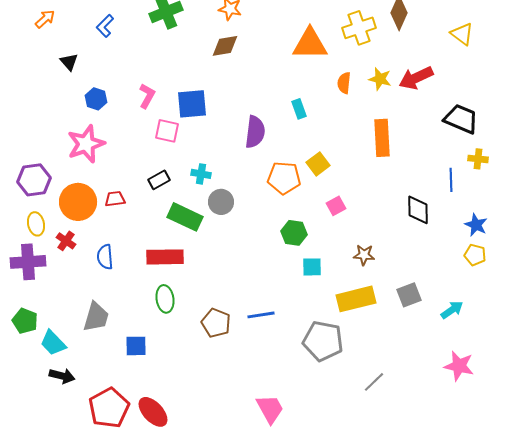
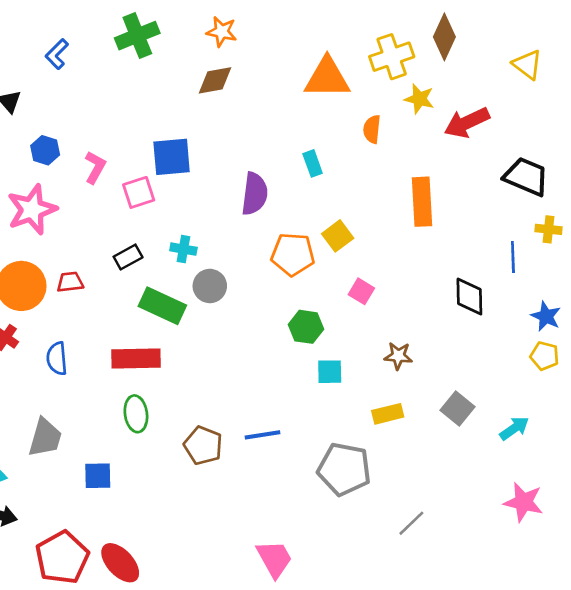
yellow star: (380, 79) -> (419, 99), moved
pink L-shape: (147, 96) -> (95, 167), moved
pink square: (167, 131) -> (139, 192), turned -30
pink square: (336, 206) -> (361, 291), turned -30
gray square: (409, 295) -> (458, 409), turned -30
yellow rectangle: (356, 299) -> (388, 414), size x0.6

